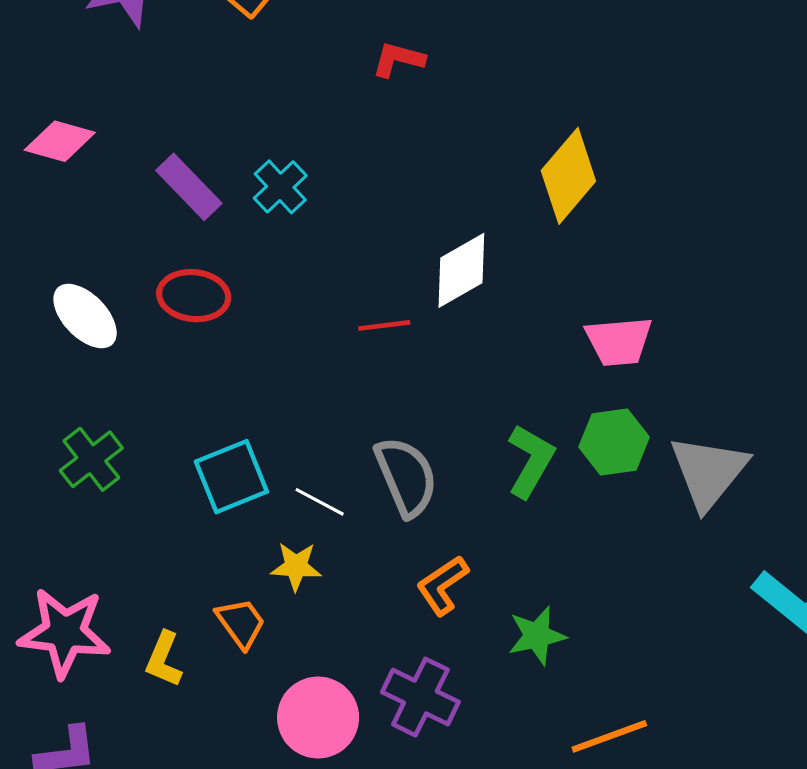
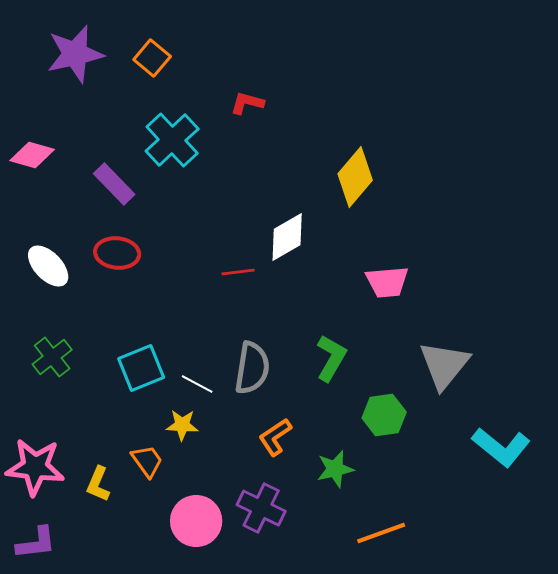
cyan cross: (280, 187) -> (172, 140), moved, size x1.6
green hexagon: (614, 442) -> (384, 415), moved
gray semicircle: (406, 477) -> (252, 368), turned 32

